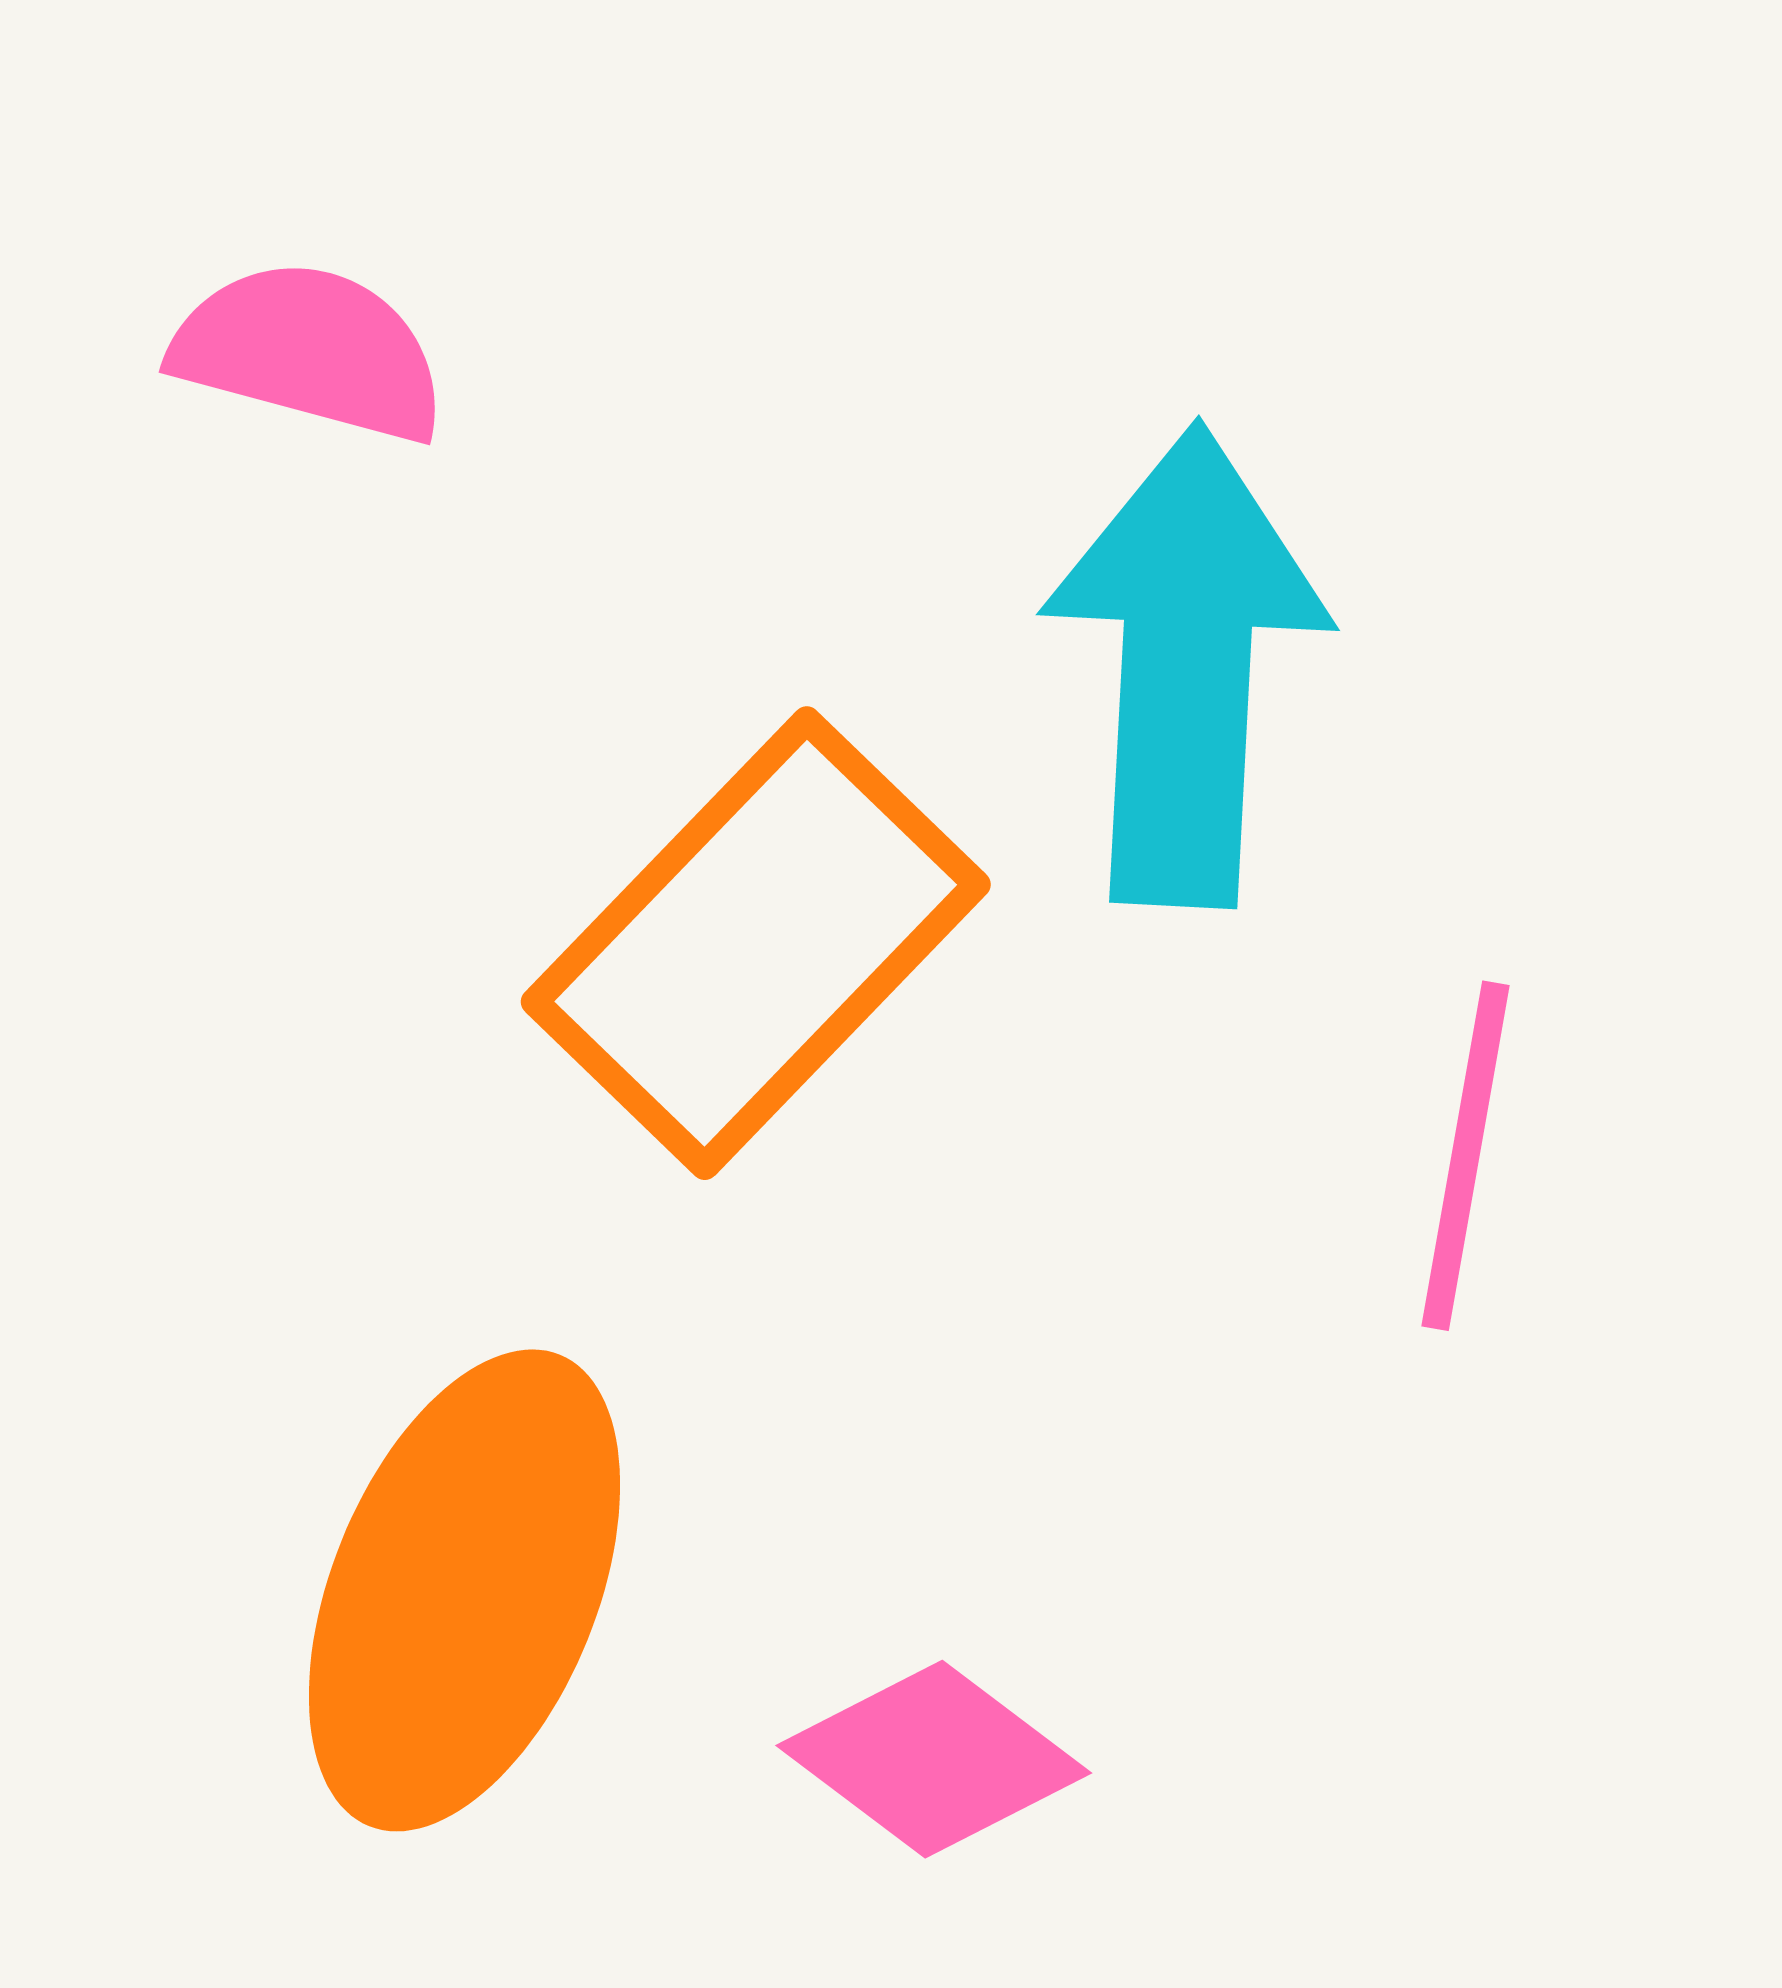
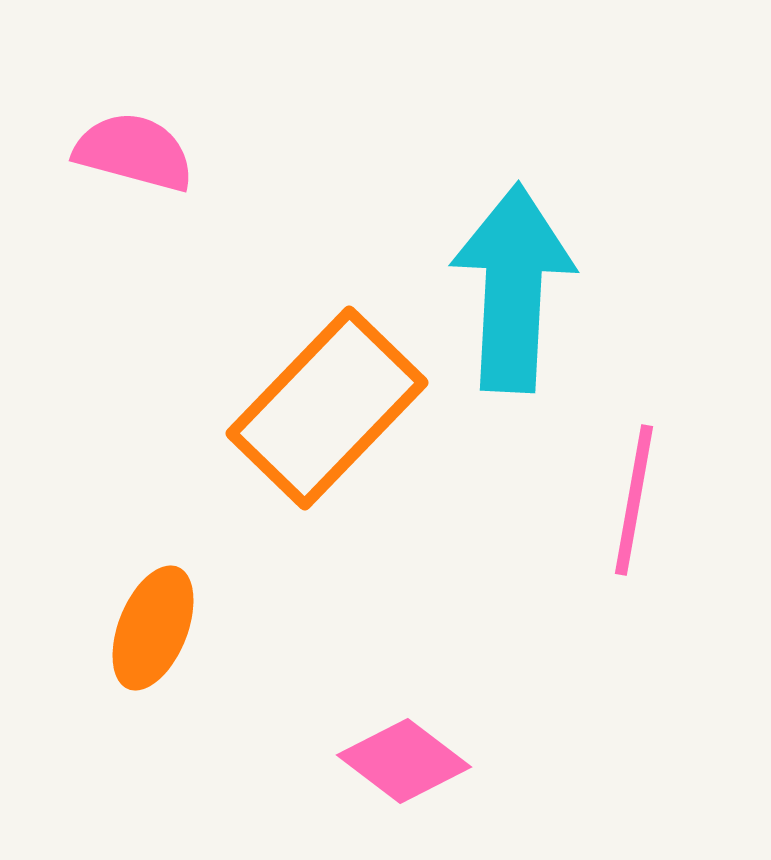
orange ellipse: (464, 1590) -> (153, 628), moved, size x0.6

